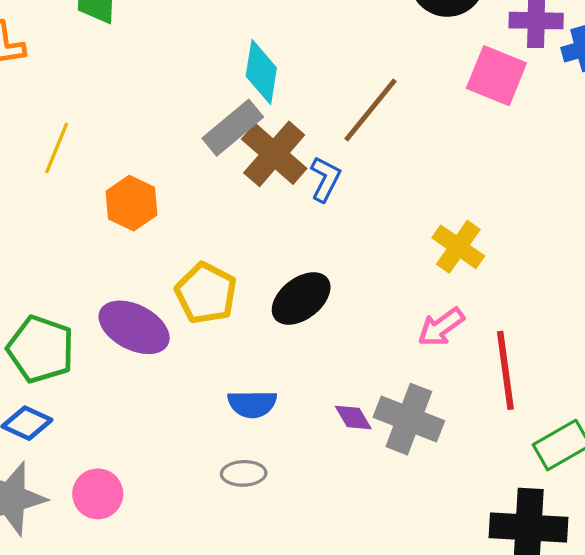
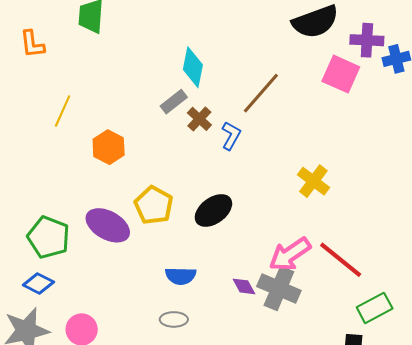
gray rectangle: (233, 128) -> (174, 102), size x0.7
brown cross: (274, 154) -> (199, 119), size x0.6
pink arrow: (441, 327) -> (290, 254), moved, size x1.4
red line: (505, 370) -> (341, 260), turned -45

